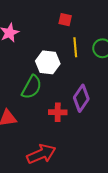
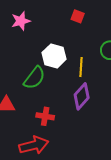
yellow line: (75, 47) -> (81, 67), moved
red cross: (58, 112) -> (45, 116), moved

